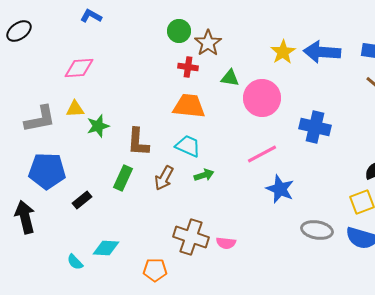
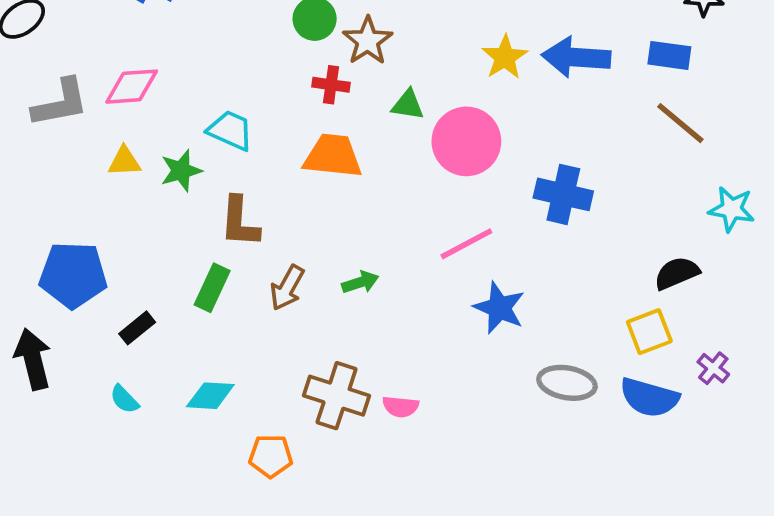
gray L-shape: (40, 119) -> (60, 103), moved
green star: (98, 126) -> (181, 171), moved
cyan trapezoid: (188, 146) -> (230, 130), moved
cyan diamond: (106, 248) -> (210, 396), moved
cyan semicircle: (75, 262) -> (124, 399), moved

